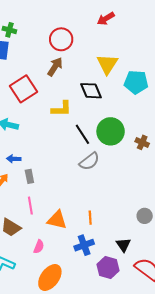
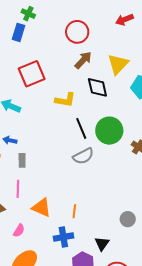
brown arrow: (55, 67) -> (83, 60), moved

